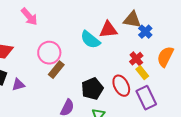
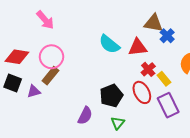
red triangle: (108, 30) -> (138, 47), moved
pink circle: (49, 53) -> (51, 57), moved
red cross: (136, 59) -> (148, 69), moved
brown rectangle: (56, 70) -> (50, 76), moved

